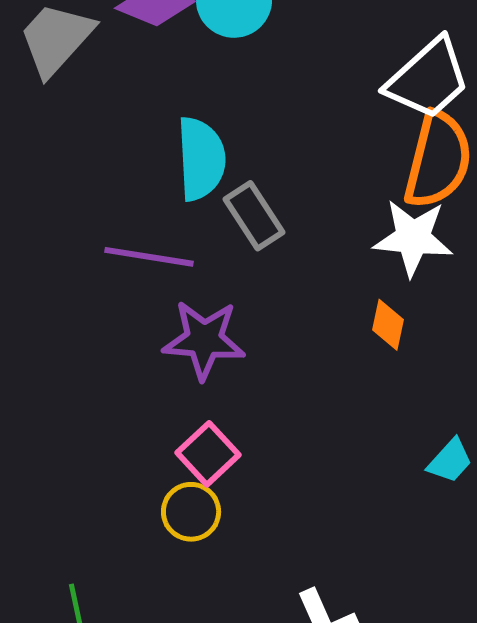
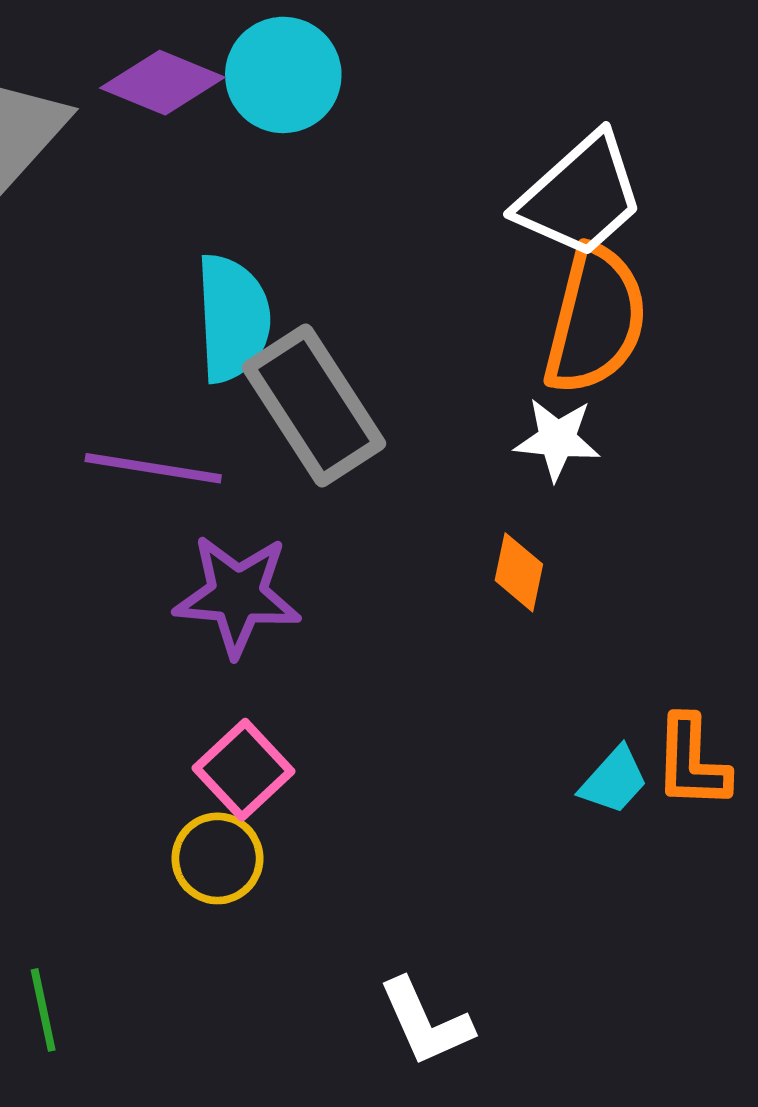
gray rectangle: (254, 216) -> (314, 405), size x1.5
white star: (413, 238) -> (557, 439), size x0.7

